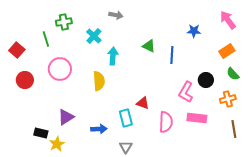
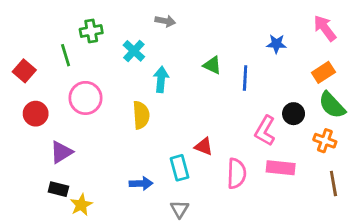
green semicircle: (233, 74) -> (332, 105), size x1.5
orange cross: (228, 99) -> (325, 141), turned 35
purple triangle: (66, 117) -> (61, 152), moved

